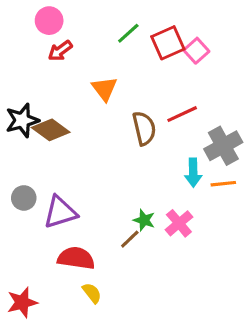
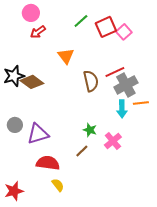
gray cross: (223, 146) -> (126, 85), moved
orange line: (223, 184) -> (141, 103), moved
green star: (144, 220) -> (90, 130), moved

